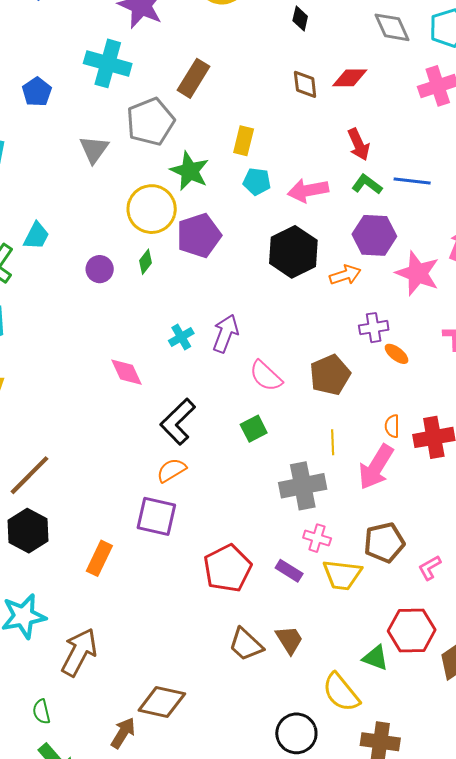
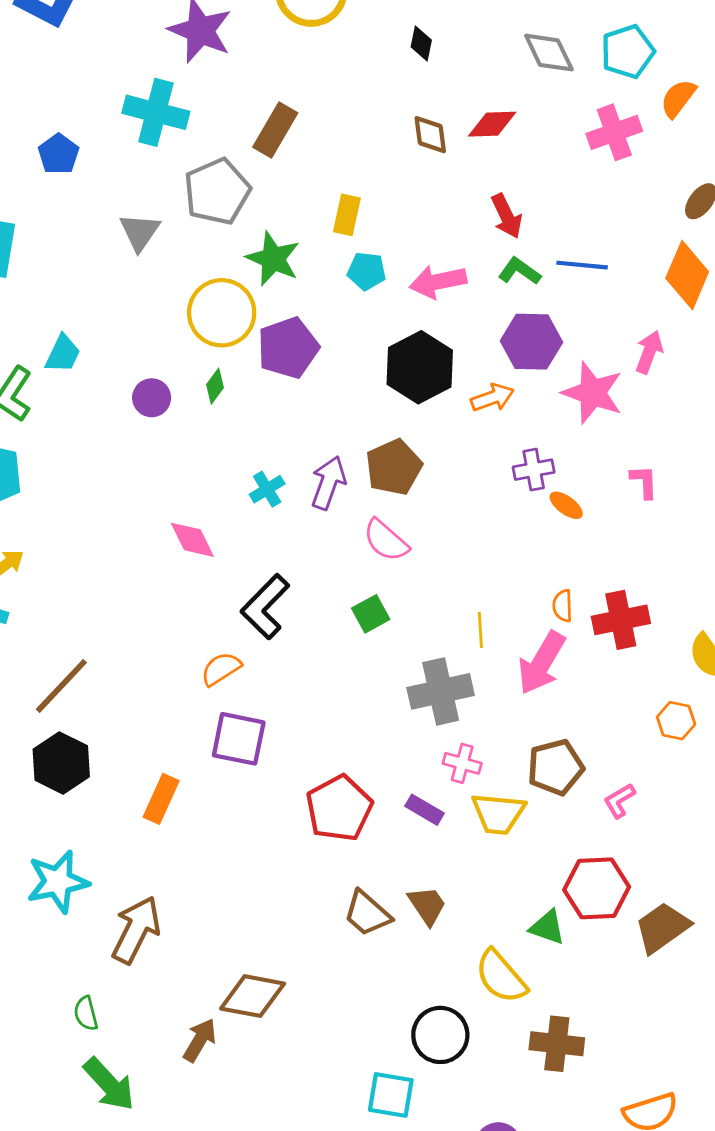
brown pentagon: (330, 375) -> (394, 467), moved
orange semicircle: (171, 470) -> (221, 669), moved

